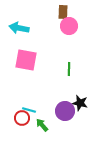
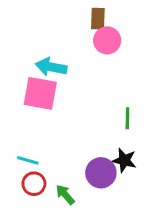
cyan arrow: (19, 28) -> (51, 67), moved
green line: (69, 69) -> (127, 118), moved
cyan line: (29, 110) -> (28, 160), moved

